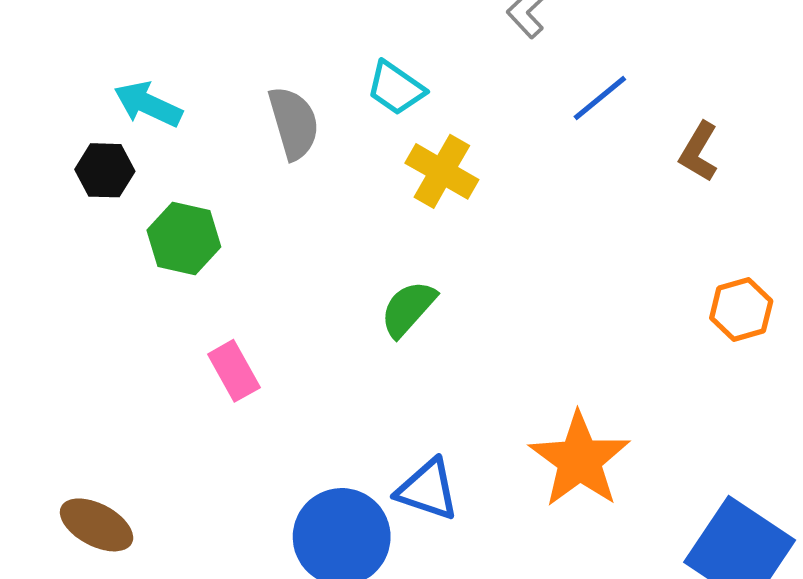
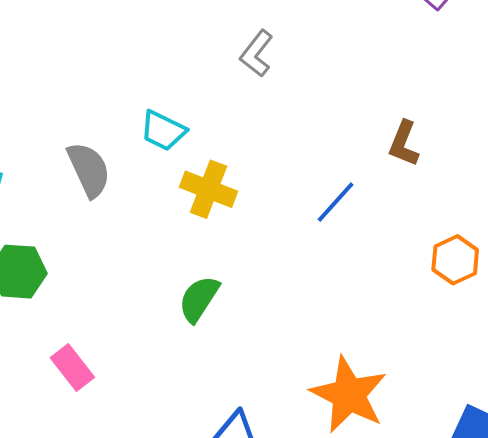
blue line: (600, 98) -> (336, 202), moved

